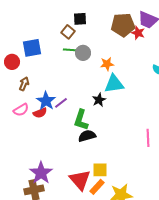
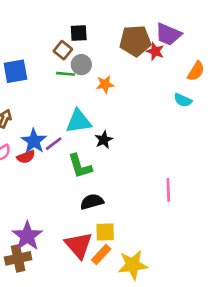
gray circle: (83, 53) -> (81, 65), moved
orange star: (107, 64) -> (105, 84), moved
cyan triangle: (114, 84) -> (79, 121), moved
green L-shape: (81, 120) -> (80, 166), turned -35
black semicircle: (87, 136) -> (92, 202), moved

